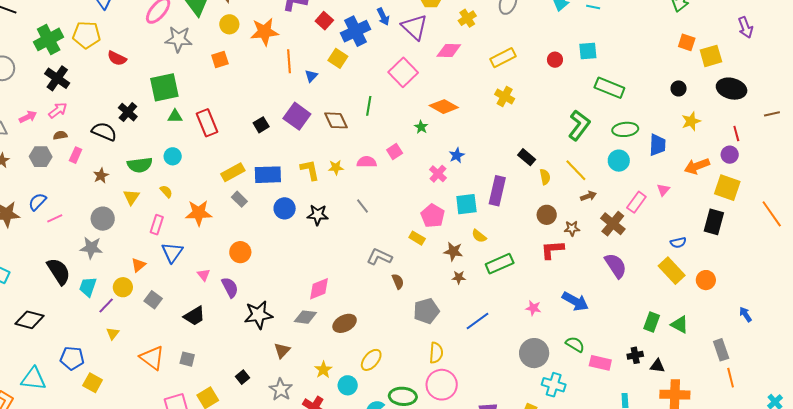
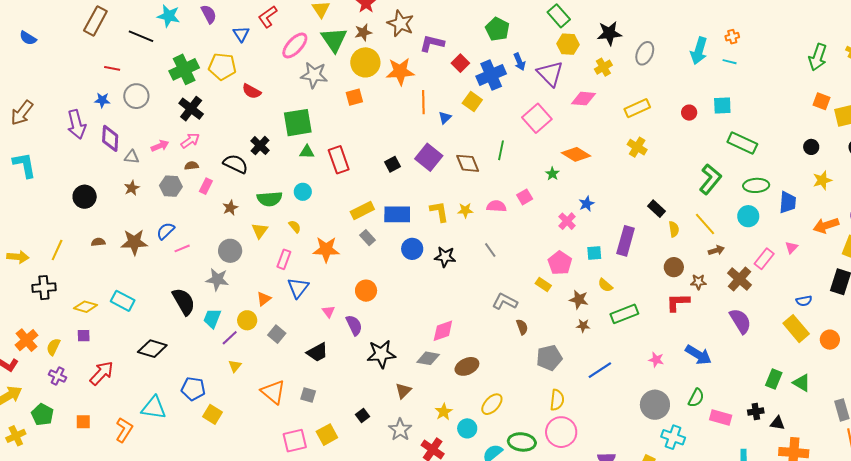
yellow circle: (229, 24) -> (365, 62), size x1.5
cyan square: (466, 204) -> (594, 253), size x0.7
green semicircle: (575, 344) -> (696, 398), turned 84

